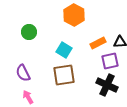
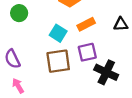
orange rectangle: (98, 43) -> (86, 24), moved
purple square: (110, 61) -> (87, 52), moved

